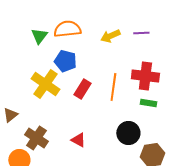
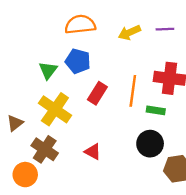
green triangle: (39, 36) -> (48, 70), moved
yellow cross: (45, 84) -> (55, 109), moved
green rectangle: (148, 103) -> (156, 110), moved

